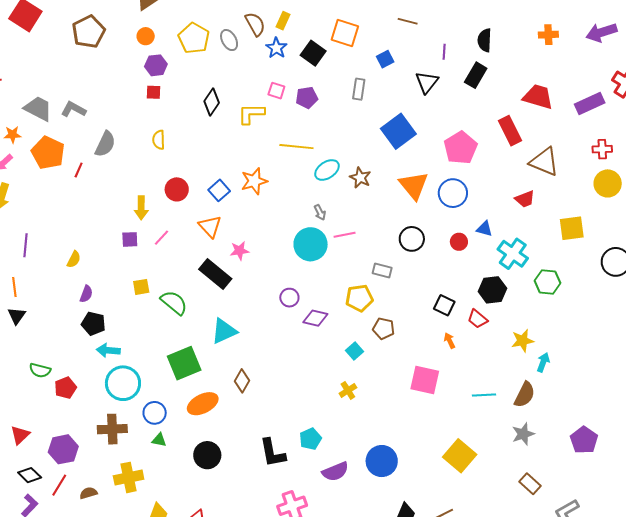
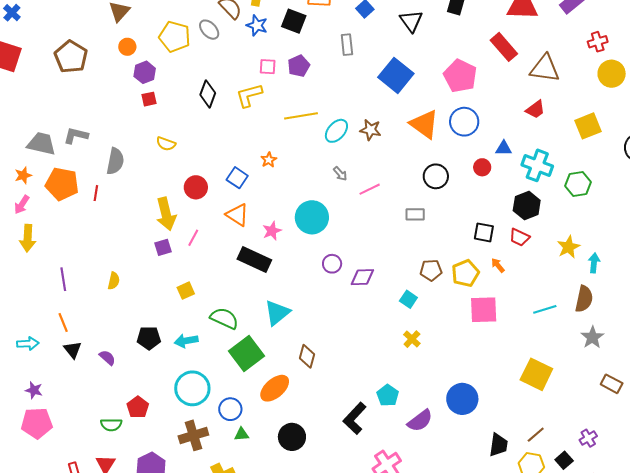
yellow semicircle: (159, 140) -> (166, 144), turned -54
orange star: (254, 181) -> (269, 160), size x0.6
yellow arrow: (141, 208) -> (166, 214), size x1.4
cyan circle: (311, 244) -> (312, 217), moved
purple semicircle: (86, 294) -> (107, 358), moved, turned -54
yellow pentagon: (359, 298) -> (465, 273), moved
green semicircle: (174, 303) -> (224, 318), moved
cyan arrow: (108, 350) -> (186, 341), moved
green semicircle: (40, 370) -> (111, 425), moved
black L-shape: (273, 453) -> (355, 418), turned 68

